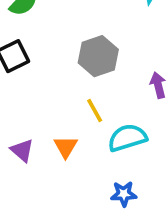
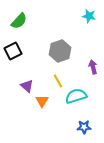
purple triangle: (22, 150) -> (27, 86), moved
blue star: (124, 194) -> (84, 127), moved

